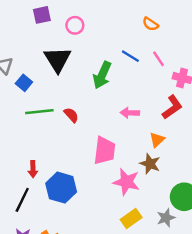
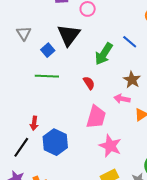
blue square: (24, 83) -> (48, 50), moved
pink arrow: (130, 113) -> (122, 99), moved
red semicircle: (71, 115) -> (89, 83), moved
brown star: (150, 164) -> (132, 80), moved

